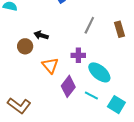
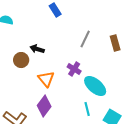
purple cross: (78, 55) -> (74, 69), turned 32
purple diamond: (68, 86) -> (44, 106), moved
cyan line: (91, 96) -> (87, 109), turned 48

